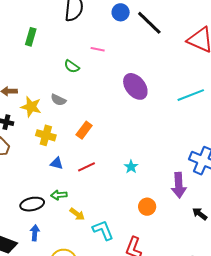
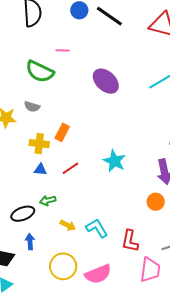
green semicircle: (72, 66) -> (40, 72), size x1.8
yellow cross: (46, 135) -> (39, 144), moved
cyan star: (131, 167) -> (114, 161), size x1.6
orange circle: (147, 207) -> (156, 202), moved
yellow arrow: (77, 214) -> (68, 225), moved

